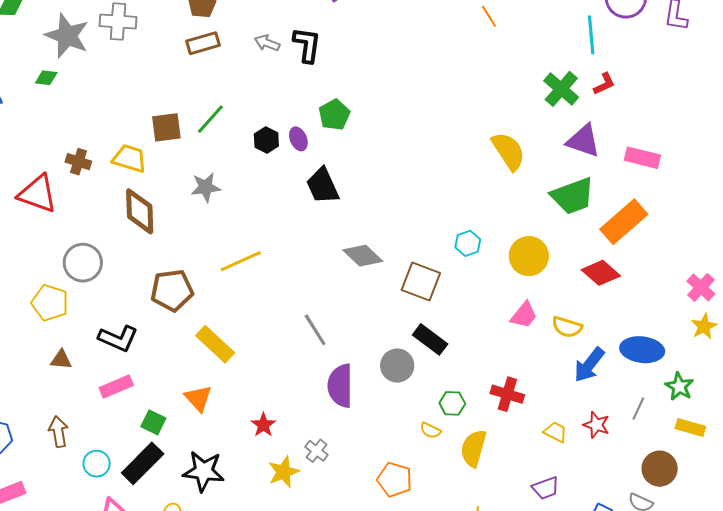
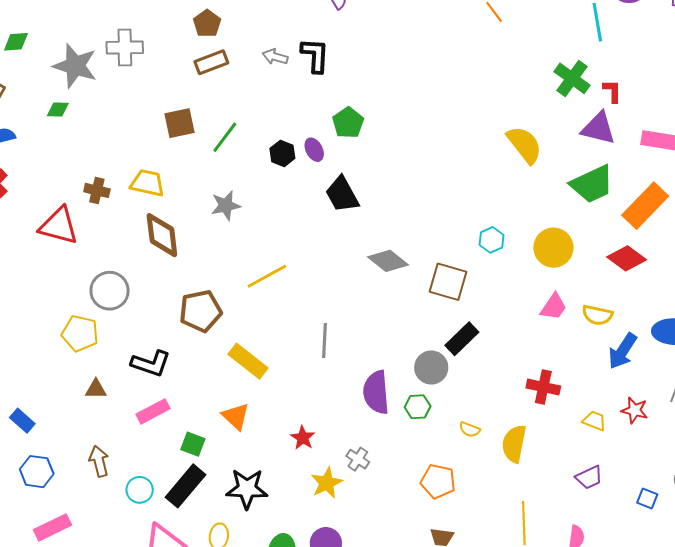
red L-shape: (604, 84) -> (612, 91), moved, turned -60
brown square: (166, 127) -> (179, 123), moved
gray line: (315, 330) -> (325, 341), moved, turned 40
black rectangle: (430, 339) -> (462, 339), turned -76
green hexagon: (452, 403) -> (418, 407), moved

